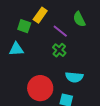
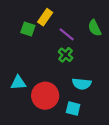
green semicircle: (79, 19) -> (95, 28), moved
cyan triangle: (16, 49) -> (18, 83), moved

